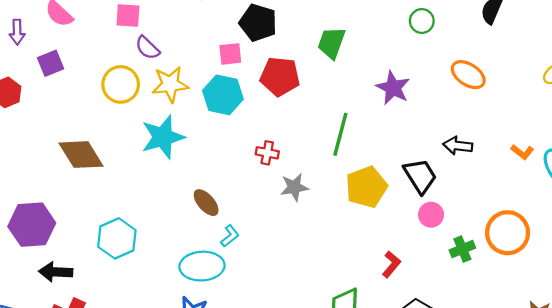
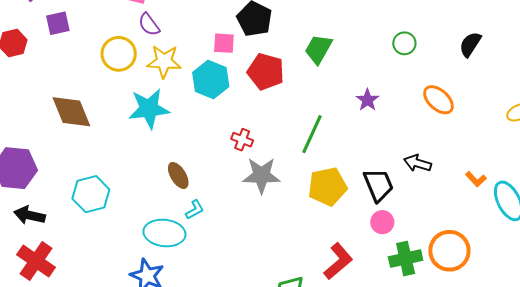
purple star: (393, 88) -> (367, 100), size x0.7
gray star: (294, 187) -> (261, 175), size x1.4
green cross: (462, 249) -> (406, 259), size x1.4
red L-shape: (391, 264) -> (338, 261), size x1.5

